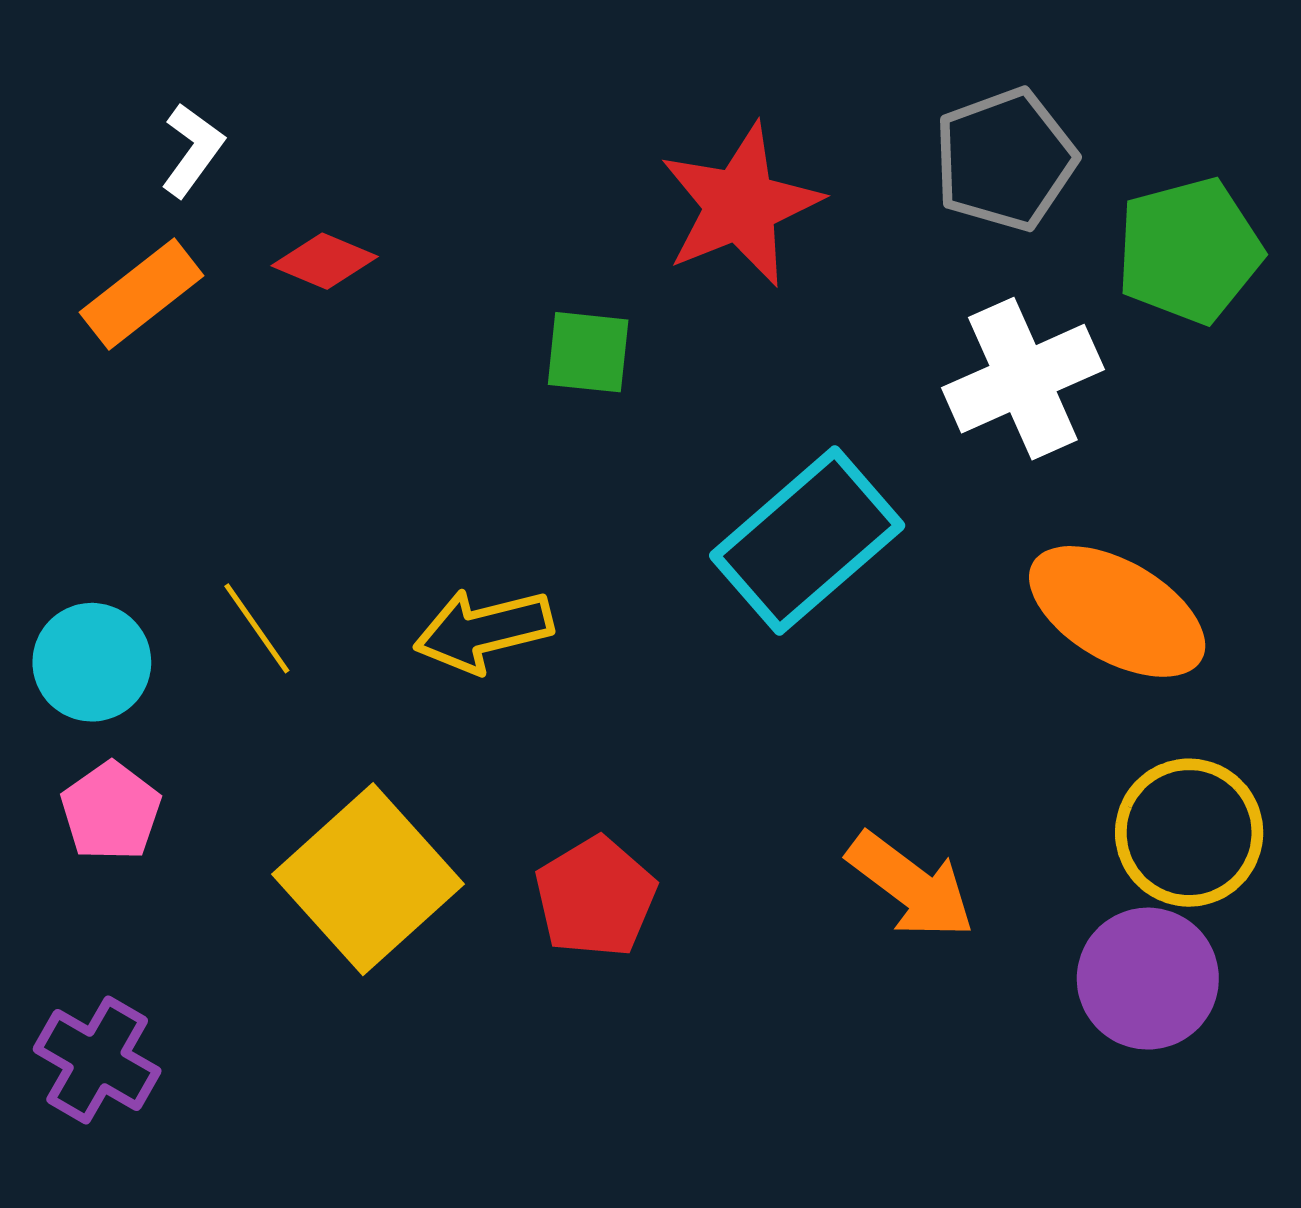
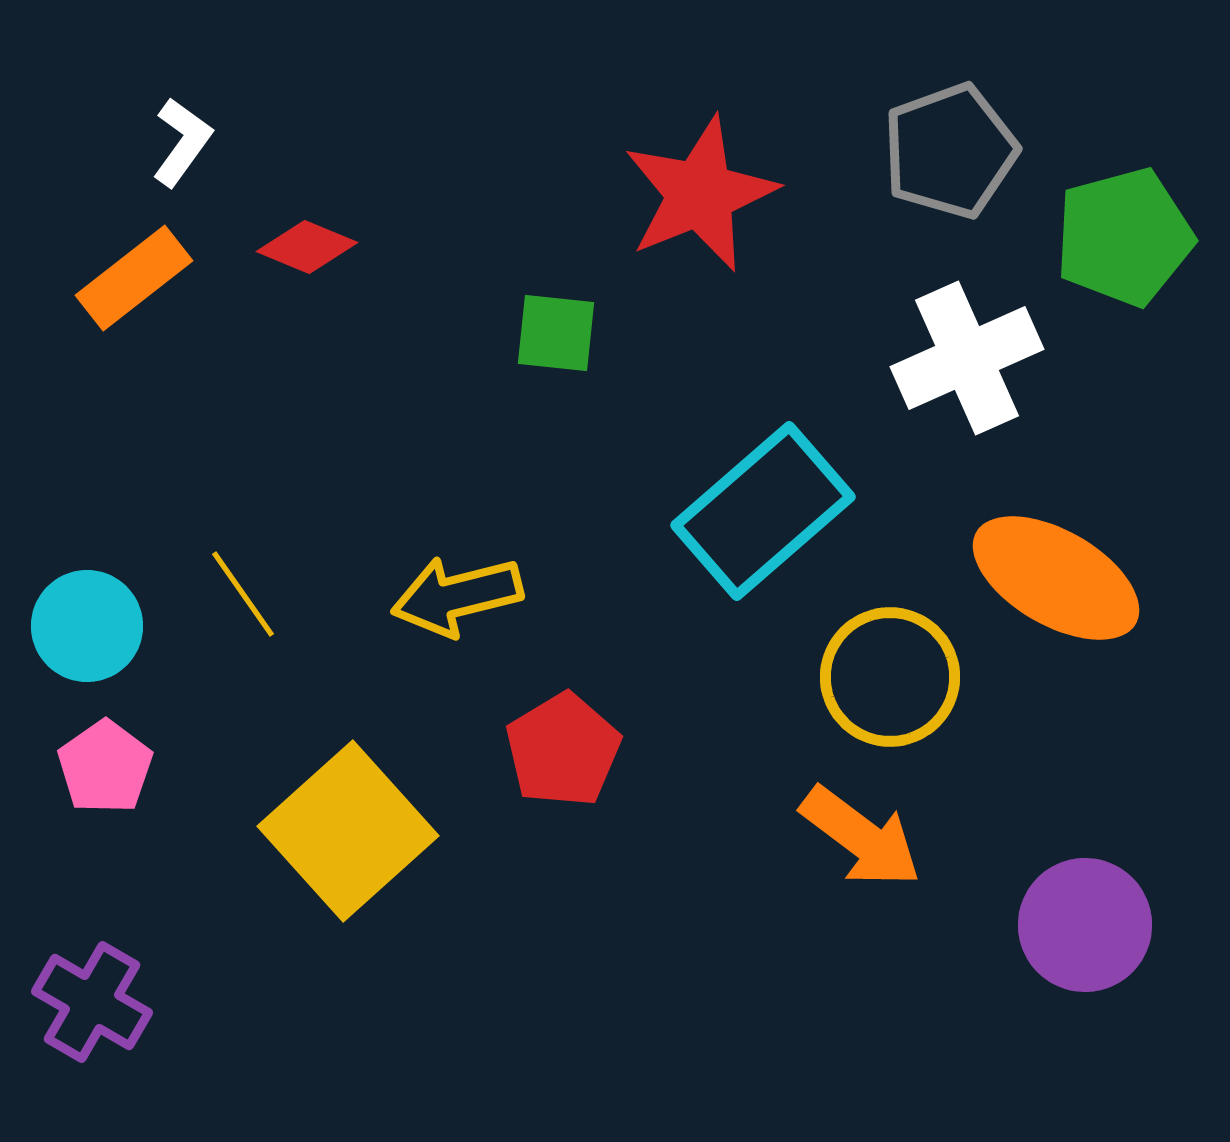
yellow circle: (1189, 833) -> (890, 677), moved
red pentagon: (595, 897) -> (563, 750), moved

